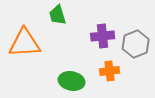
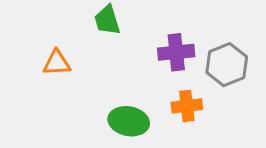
orange triangle: (25, 43) -> (57, 63), size x0.6

